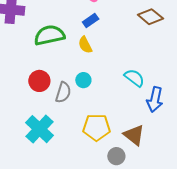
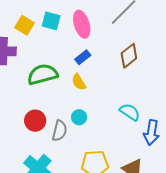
brown diamond: (150, 17) -> (129, 56), moved, turned -75

